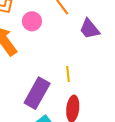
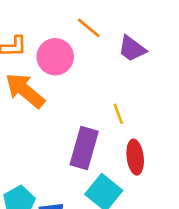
pink circle: (32, 21) -> (55, 57), size x1.4

